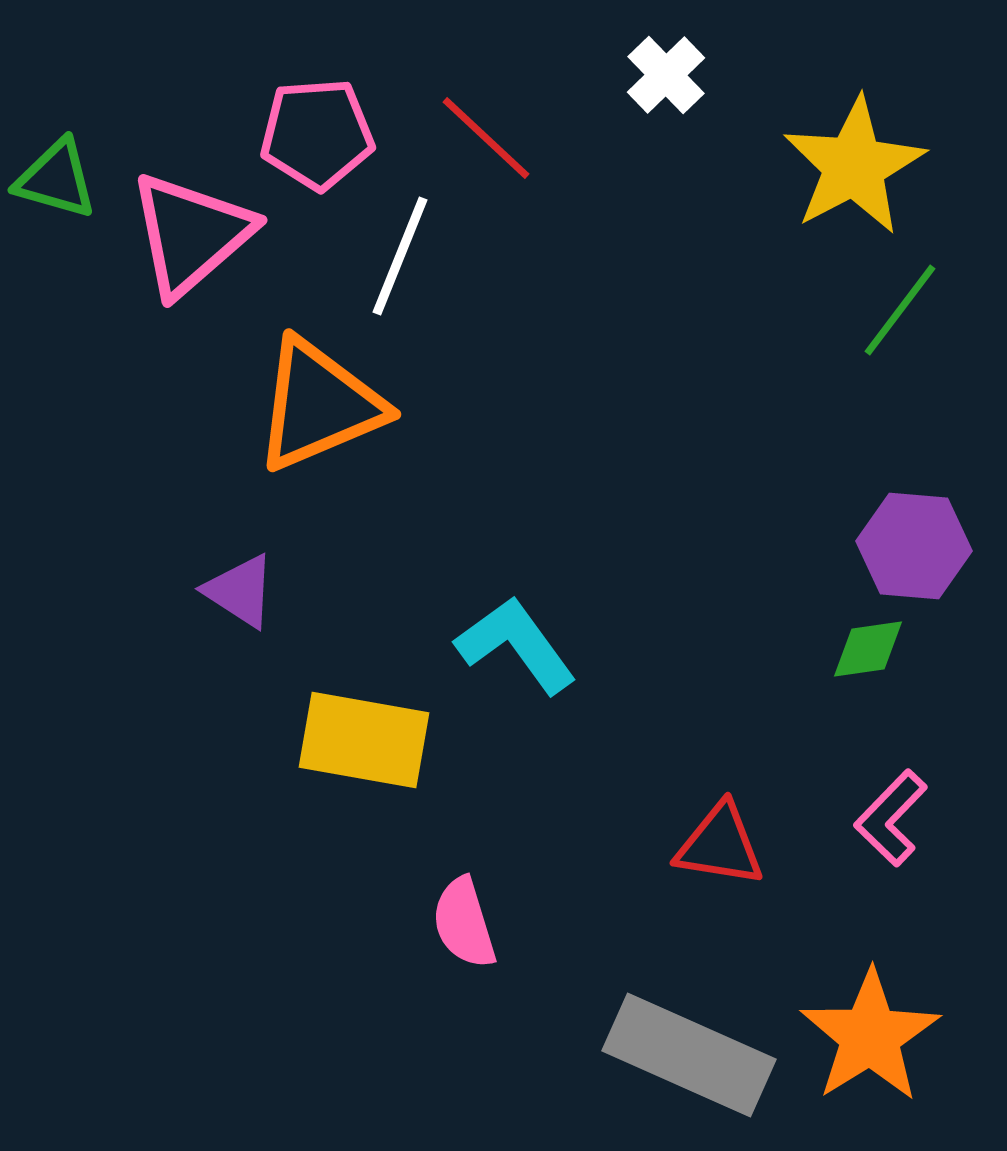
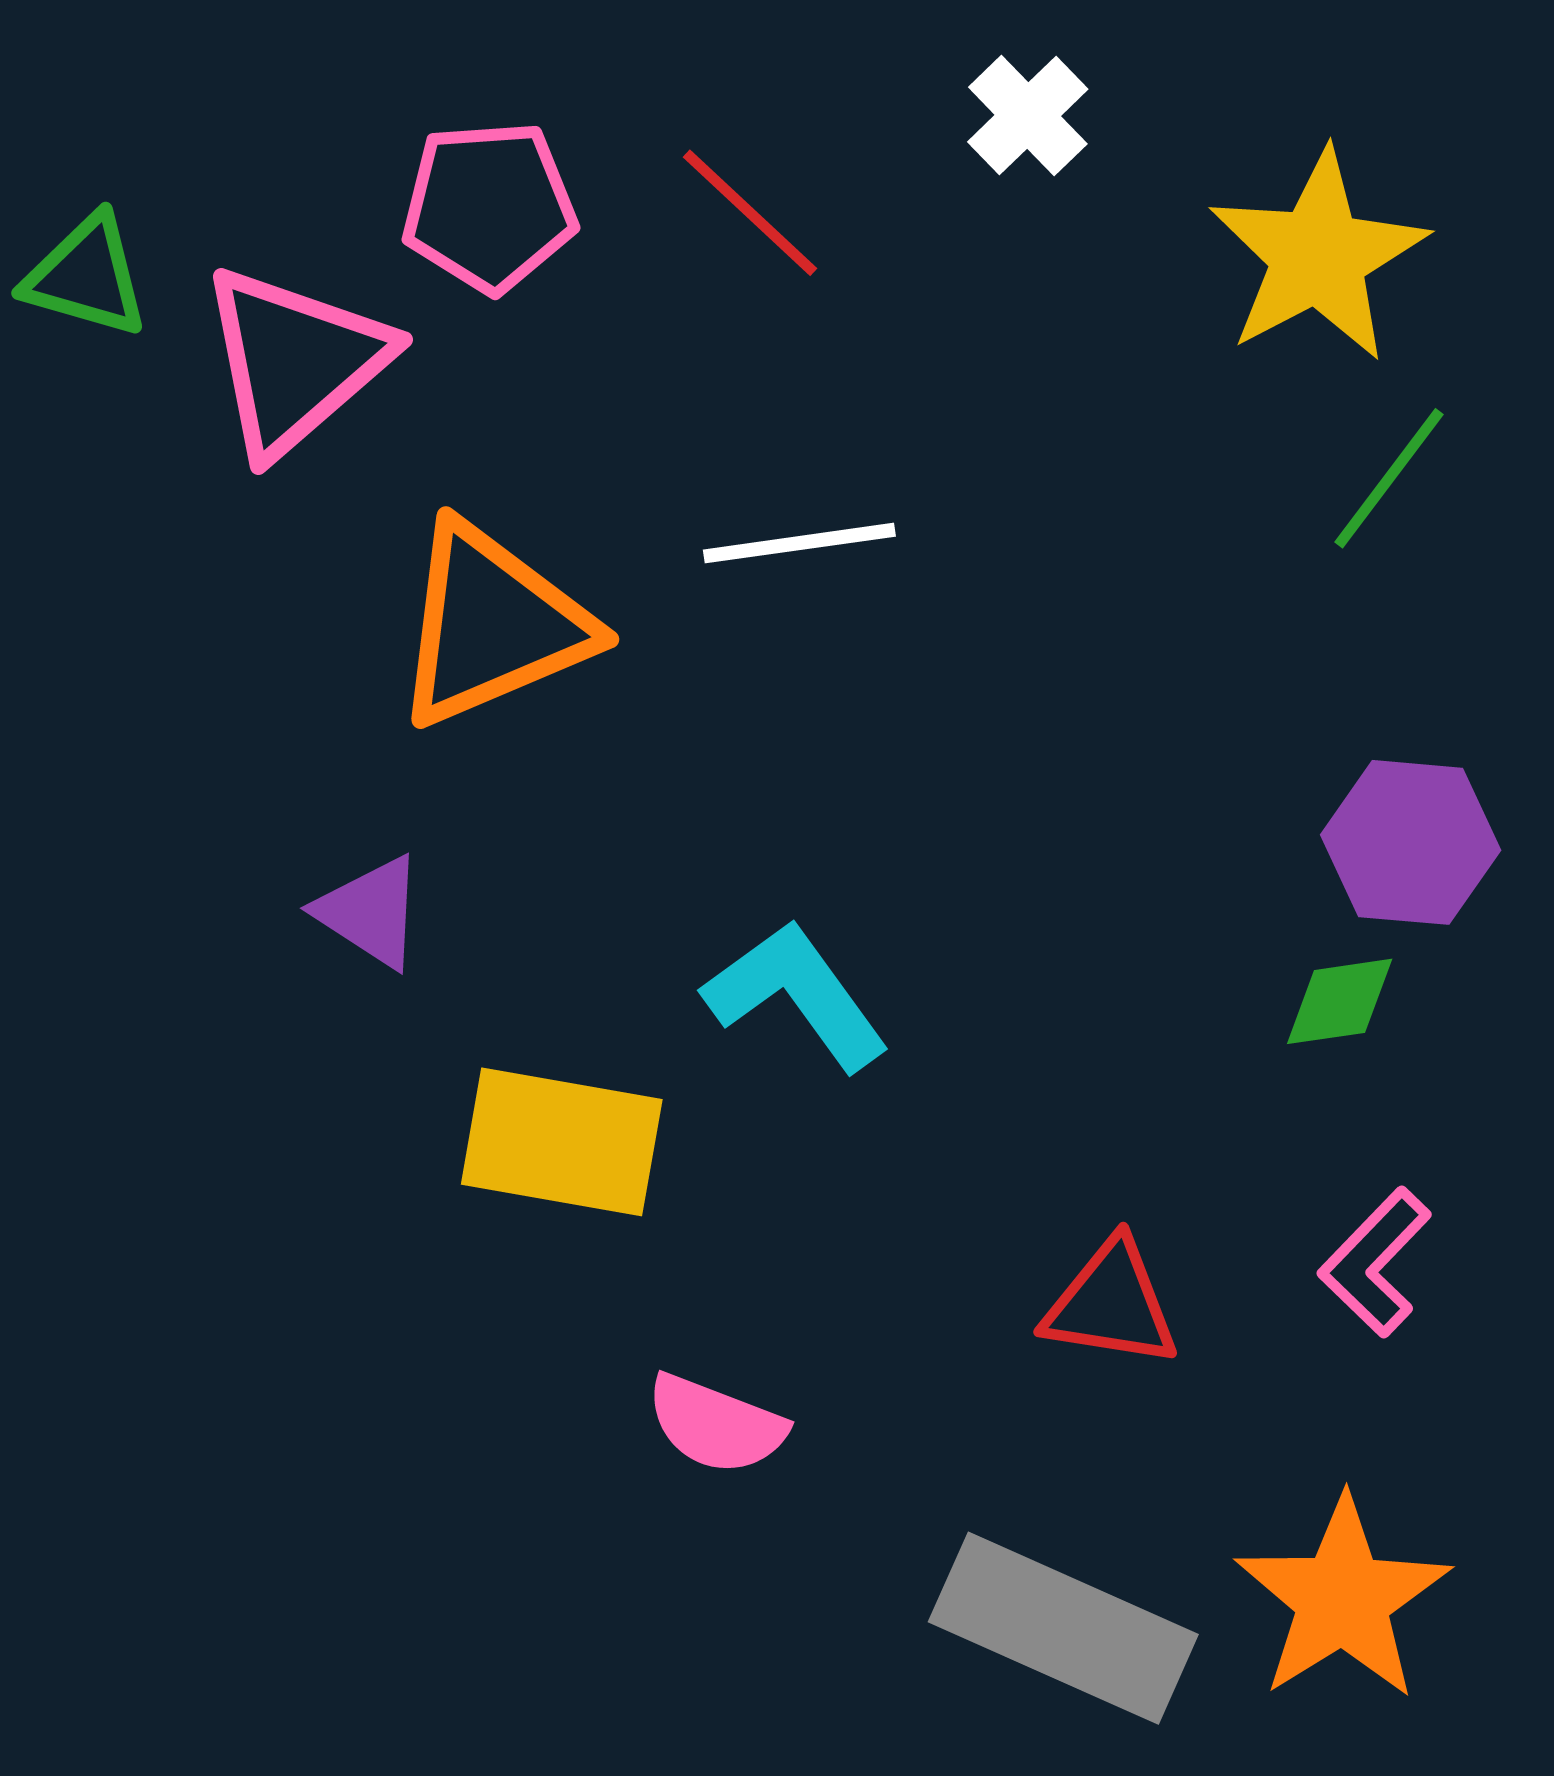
white line: (400, 256) -> (799, 543), moved, turned 60
pink semicircle: (464, 923) -> (716, 1424), turned -52

